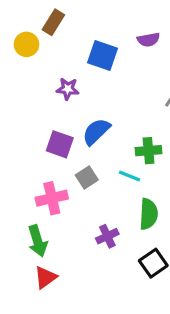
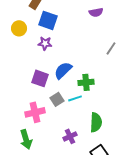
yellow circle: (26, 44) -> (19, 28), moved
blue square: (103, 55) -> (48, 20), moved
green cross: (149, 151) -> (86, 82), moved
cyan line: (129, 176) -> (75, 98), moved, turned -40

